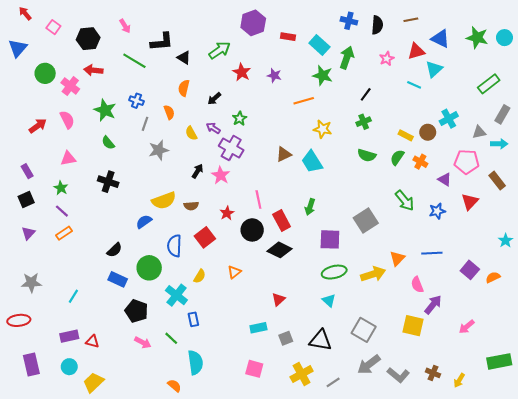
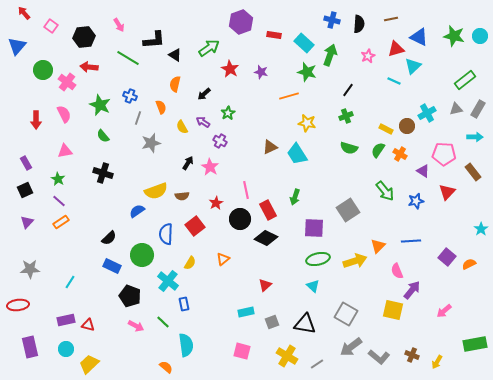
red arrow: (38, 126) -> (36, 120), turned 126
gray triangle: (479, 132) -> (456, 109), moved
purple cross: (231, 148) -> (220, 141), size x0.6
yellow cross: (302, 374) -> (287, 356), turned -30

